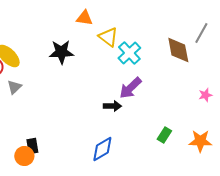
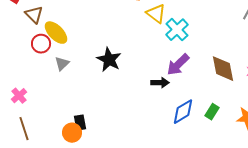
brown diamond: (178, 50) -> (223, 69), moved
black star: (61, 52) -> (109, 60), moved, turned 30
blue diamond: (102, 149) -> (183, 112), moved

